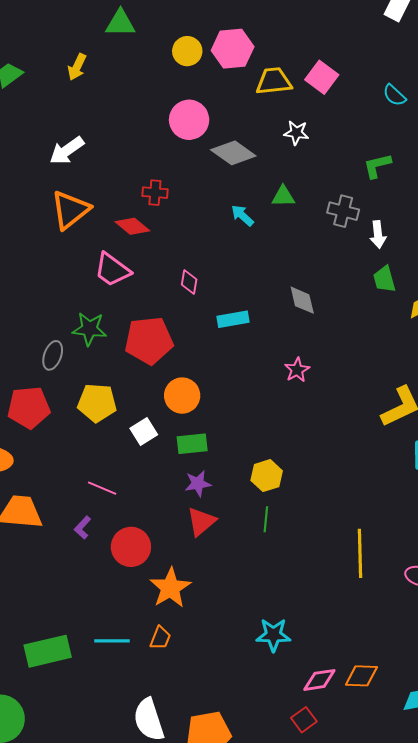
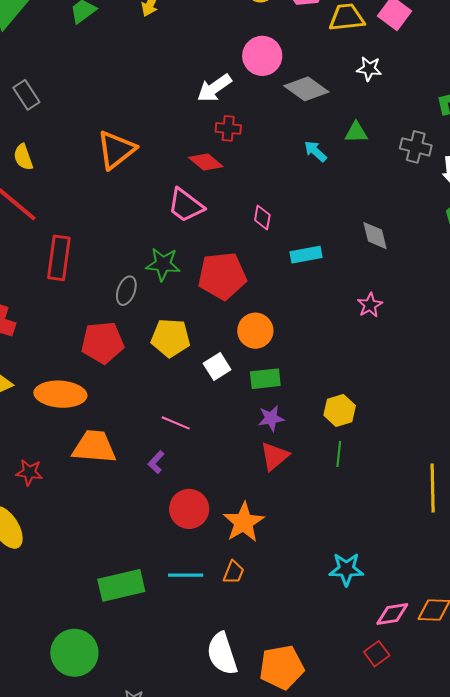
white arrow: (67, 151) -> (214, 88), moved
orange triangle: (70, 210) -> (116, 150), moved
red circle: (131, 547) -> (189, 509), moved

